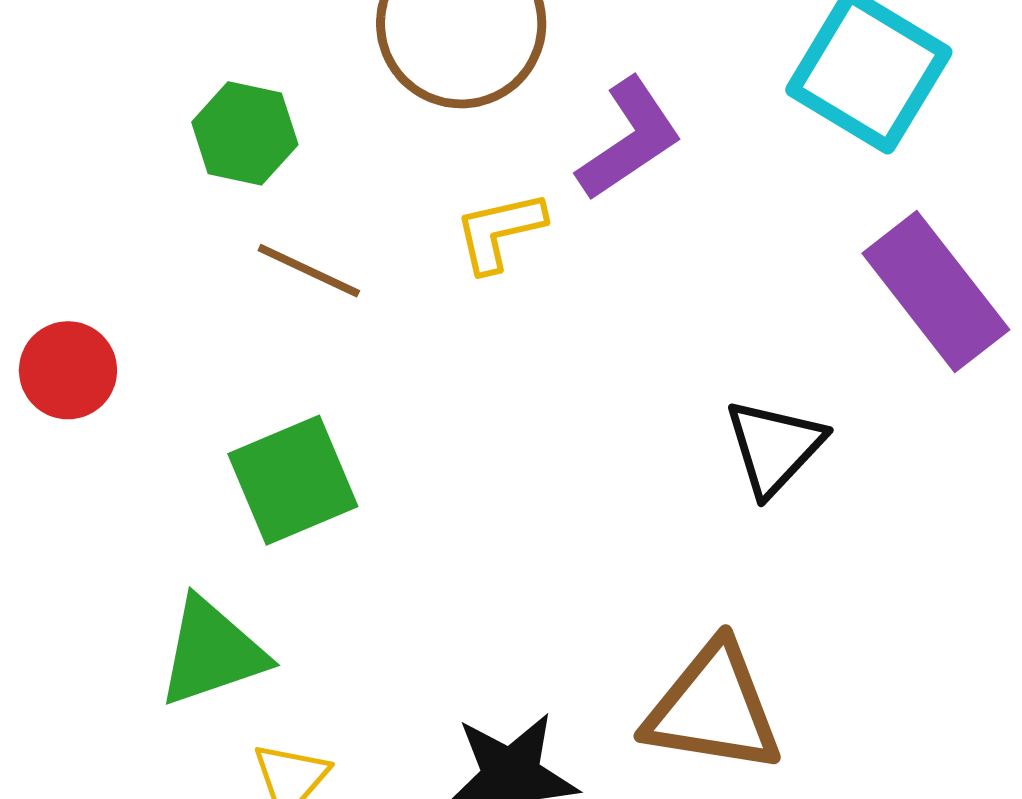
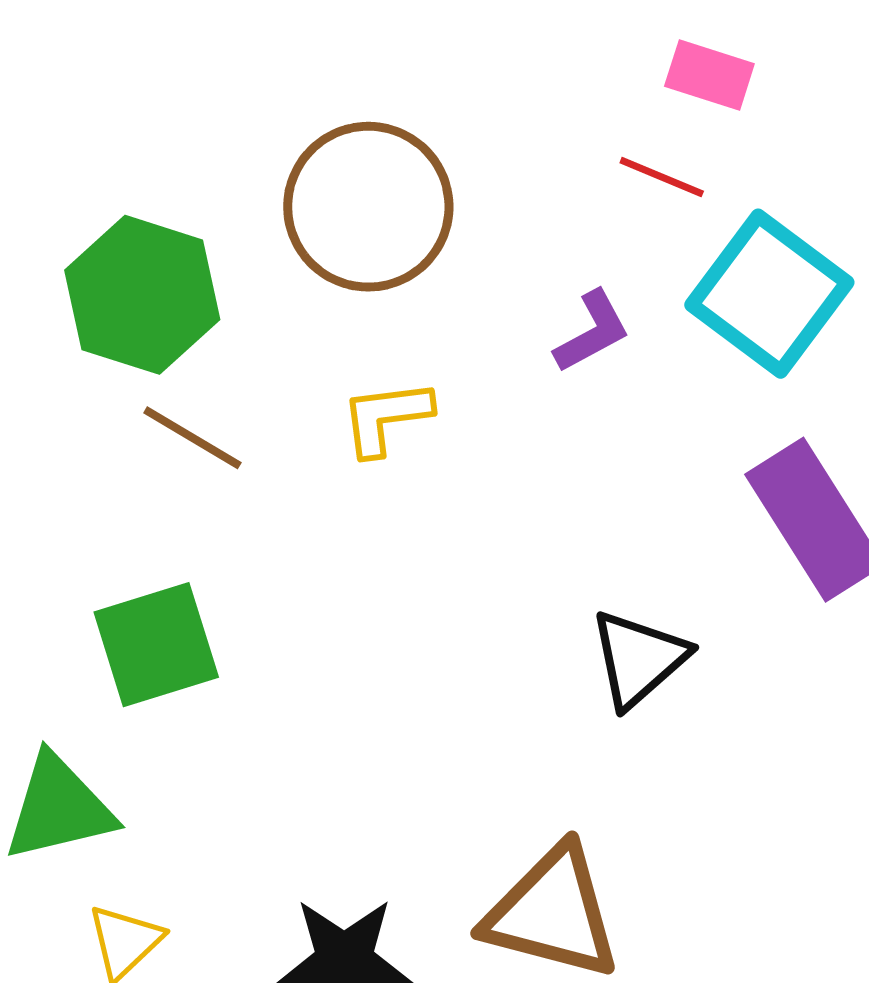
green hexagon: (245, 133) -> (142, 295), size x1.5
purple L-shape: (629, 139) -> (592, 332), moved, size x0.7

